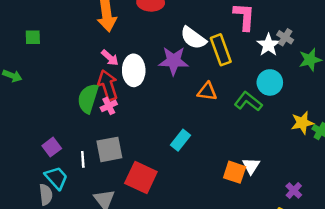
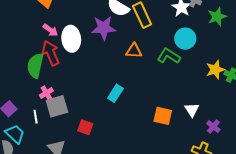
pink cross: (109, 106) -> (46, 93), moved
white triangle: (251, 166) -> (192, 110), moved
red square: (141, 177) -> (85, 127), size x0.6

